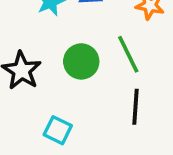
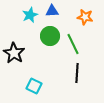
green circle: (81, 61) -> (50, 36), moved

